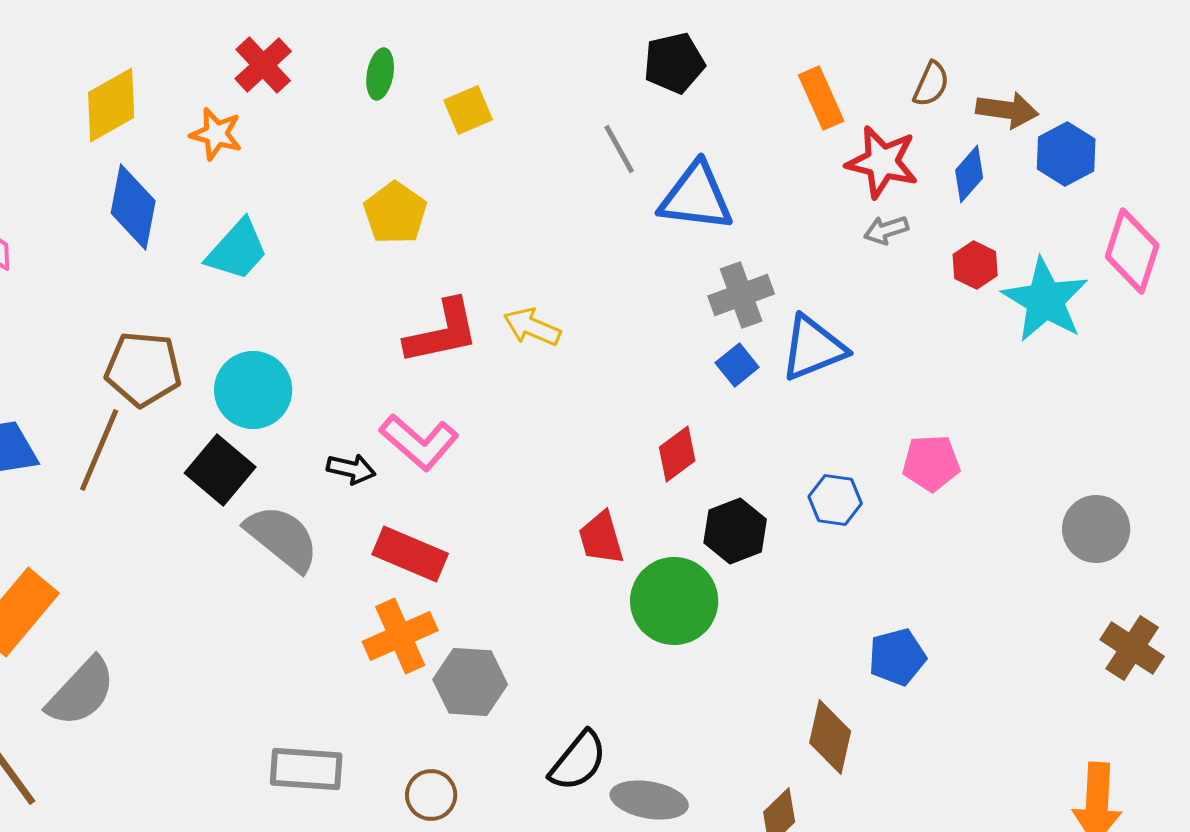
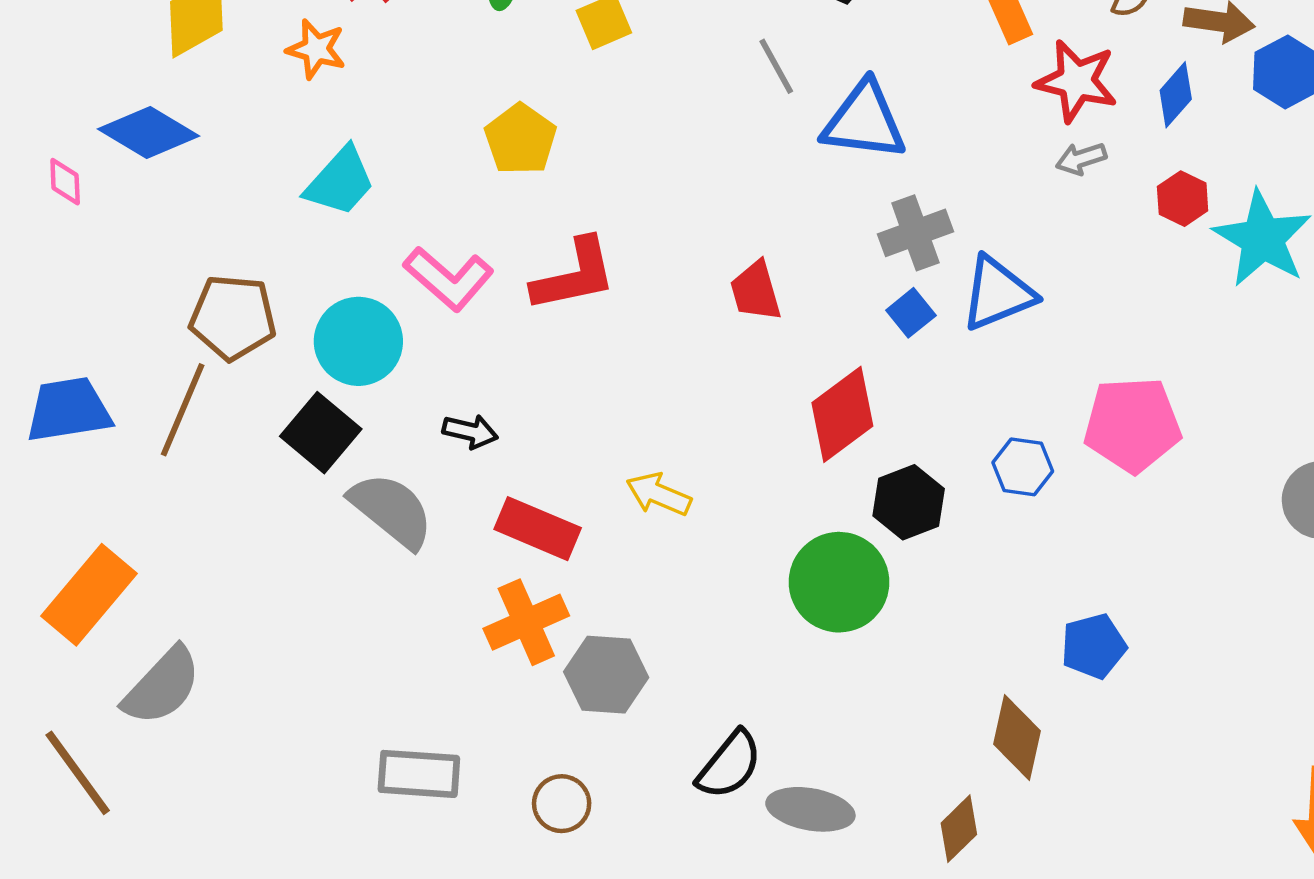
blue diamond: (133, 207) -> (148, 132), moved, turned -70
yellow arrow: (532, 327) -> (659, 494), moved
pink L-shape: (419, 442) -> (449, 279), moved
red diamond: (677, 454) -> (842, 414), size x1.5
pink pentagon: (931, 463) -> (1132, 425), size x1.5
red trapezoid: (601, 538) -> (756, 291), moved

